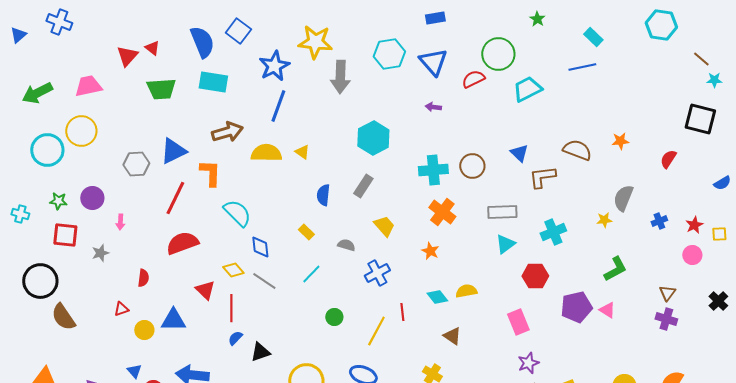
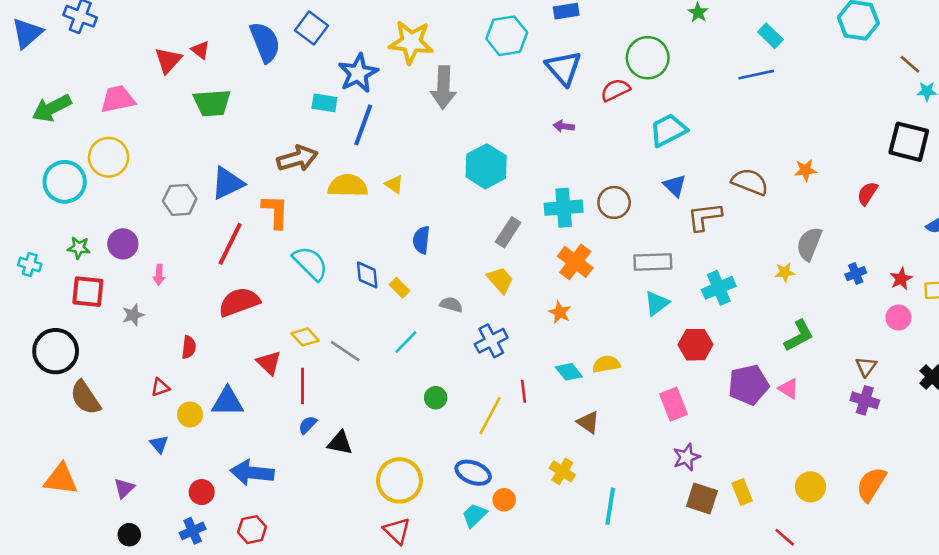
blue triangle: (18, 35) -> (27, 33), size x1.5
cyan hexagon: (389, 54) -> (507, 36), moved
cyan rectangle: (213, 82) -> (324, 103), moved, size x0.7
cyan trapezoid: (527, 89) -> (668, 130), moved
gray rectangle: (363, 186) -> (508, 232), moved
blue diamond: (260, 247) -> (367, 275), moved
black triangle: (260, 352) -> (340, 443), turned 30
blue triangle: (134, 371) -> (159, 444), moved

